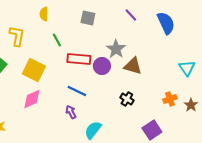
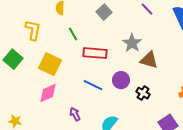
gray square: (88, 18) -> (104, 12), turned 35
purple circle: (102, 66) -> (121, 80), moved
purple arrow: (71, 112) -> (75, 114), moved

